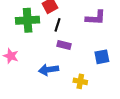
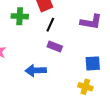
green cross: (28, 20) -> (20, 16), size x0.7
yellow cross: (80, 81) -> (85, 87), moved

